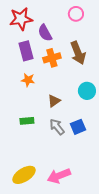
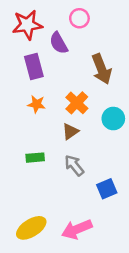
pink circle: (76, 14) -> (79, 18), moved
orange cross: (52, 58) -> (77, 103), moved, turned -30
blue square: (78, 127) -> (107, 189), moved

